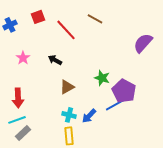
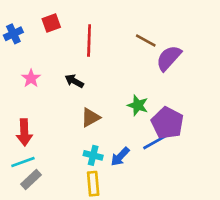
brown line: (95, 19) -> (146, 41), moved
red line: (66, 30) -> (89, 41), turned 45
purple semicircle: (143, 43) -> (169, 58), moved

